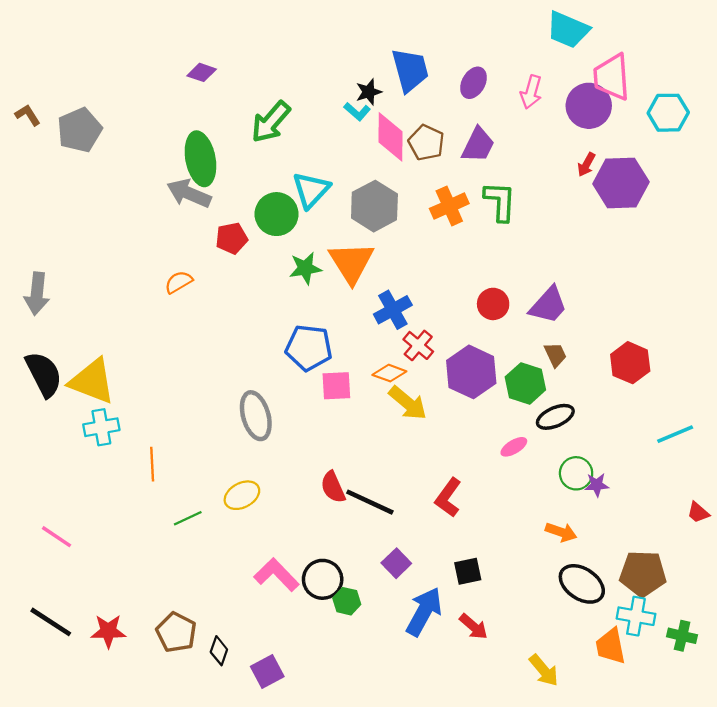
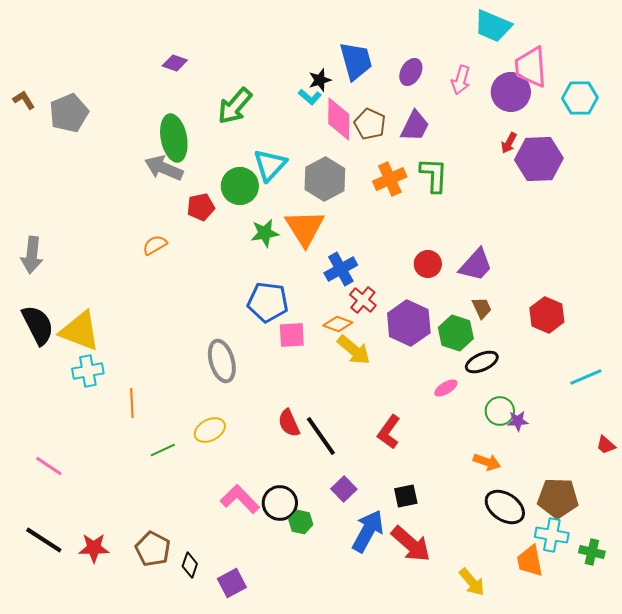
black line: (370, 502) -> (321, 436), turned 30
red arrow: (474, 627) -> (411, 544), size x1.6

